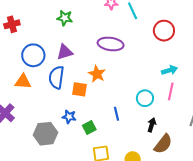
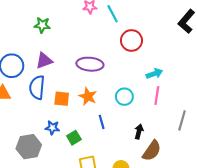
red circle: (164, 31) -> (131, 40), moved
purple ellipse: (111, 44) -> (90, 64), moved
orange star: (97, 74) -> (88, 96), moved
cyan circle: (145, 98) -> (124, 97), moved

